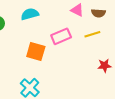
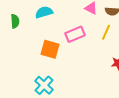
yellow line: (92, 34) -> (106, 32), turned -49

